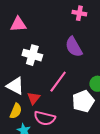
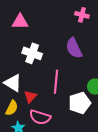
pink line: (58, 82) -> (56, 82), turned -35

